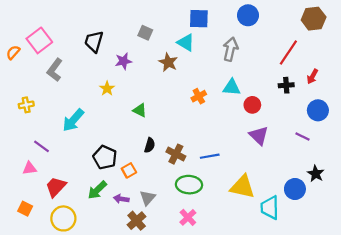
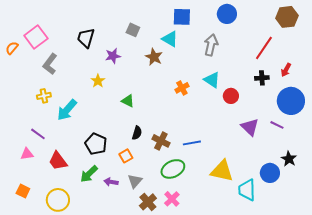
cyan triangle: (232, 87) -> (212, 80), turned 30
yellow cross: (26, 105) -> (44, 96), moved
blue circle: (318, 110) -> (291, 101), size x1.4
purple triangle: (259, 135) -> (250, 127), moved
orange square: (129, 170) -> (126, 156), moved
green ellipse: (189, 185) -> (173, 169), turned -30
red trapezoid: (56, 187) -> (58, 161), moved, turned -80
brown cross: (137, 221) -> (148, 202), moved

